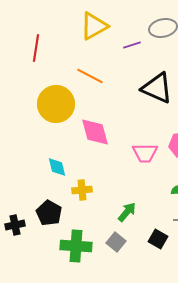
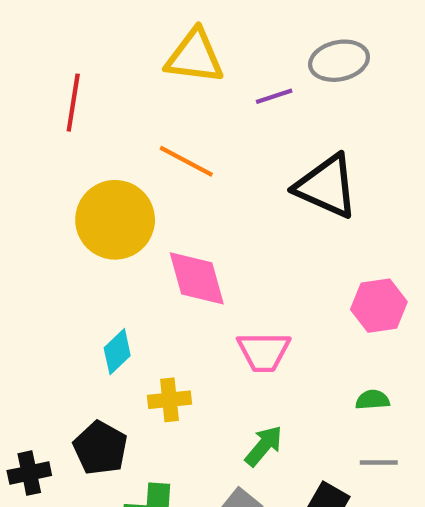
yellow triangle: (94, 26) -> (195, 57), turned 36
pink trapezoid: (145, 153) -> (264, 352), moved
cyan diamond: (57, 167) -> (117, 352), turned 60

